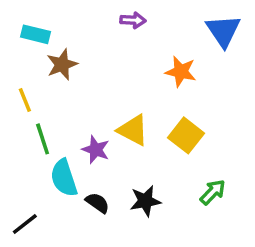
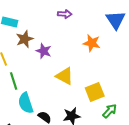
yellow square: (186, 135) -> (95, 92), moved, turned 30
purple star: (96, 150) -> (44, 51), moved

